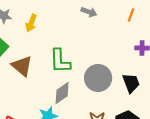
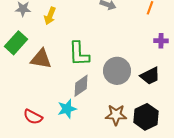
brown triangle: (22, 66) -> (41, 59), turned -30
black trapezoid: (131, 83) -> (150, 76), turned 85

